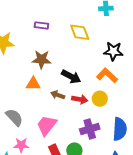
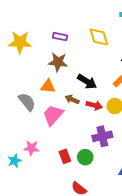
purple rectangle: (41, 25) -> (60, 37), moved
gray semicircle: (14, 117) -> (27, 102), moved
pink trapezoid: (47, 125) -> (53, 115), moved

